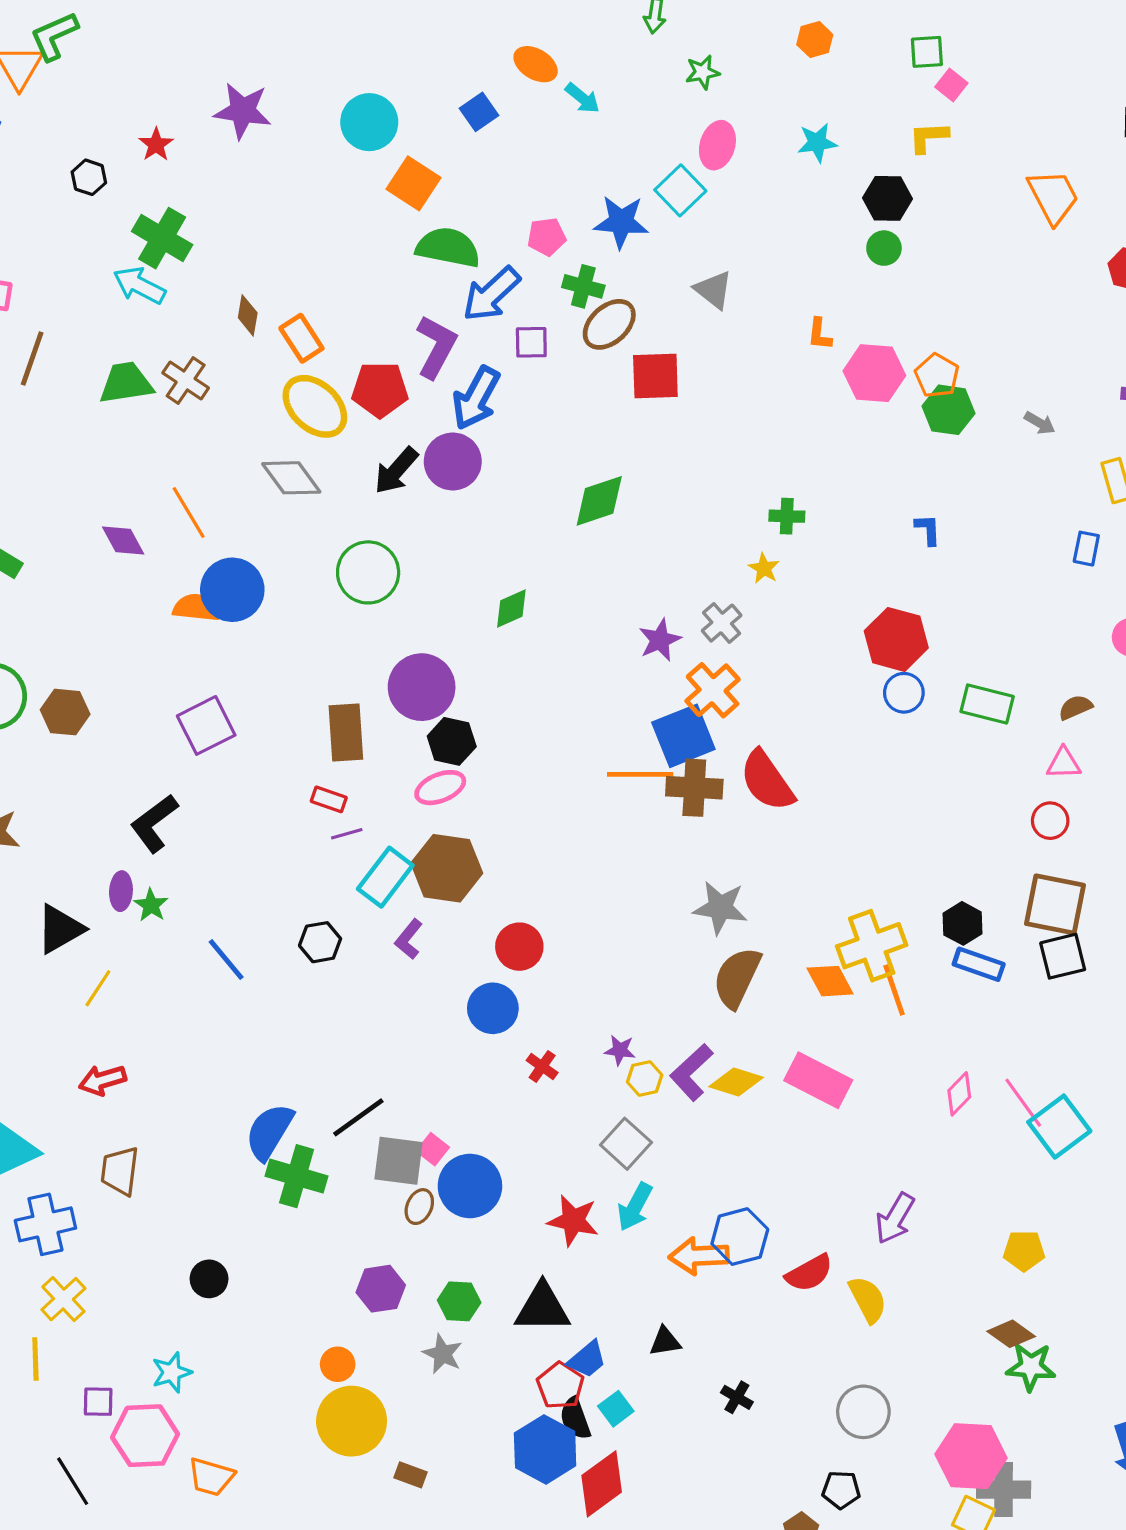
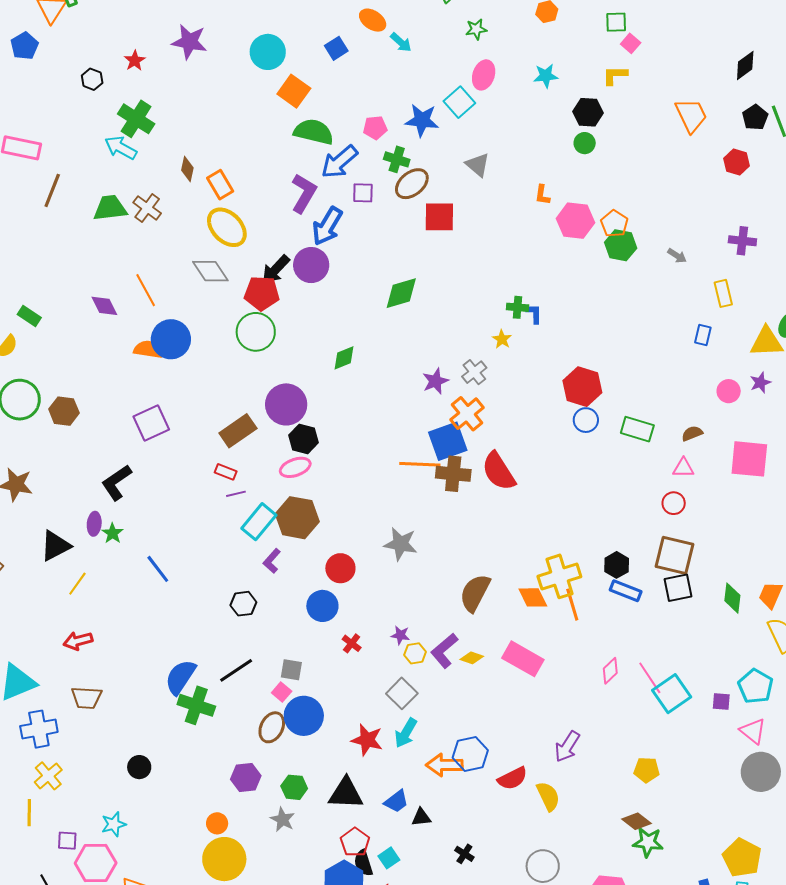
red pentagon: (380, 390) -> (262, 293), moved
blue L-shape: (928, 530) -> (534, 314), moved
brown rectangle: (346, 732) -> (238, 431), turned 57
gray star: (720, 908) -> (401, 544), moved
black hexagon: (320, 942) -> (243, 604), moved
yellow diamond: (736, 1082) -> (472, 658), size x0.7
gray square: (399, 1161) -> (291, 670), moved, size x0.7
brown trapezoid: (120, 1171) -> (87, 698), turned -96
brown ellipse: (419, 1207) -> (272, 727), size x1.4
blue trapezoid: (587, 1359) -> (396, 801), moved

